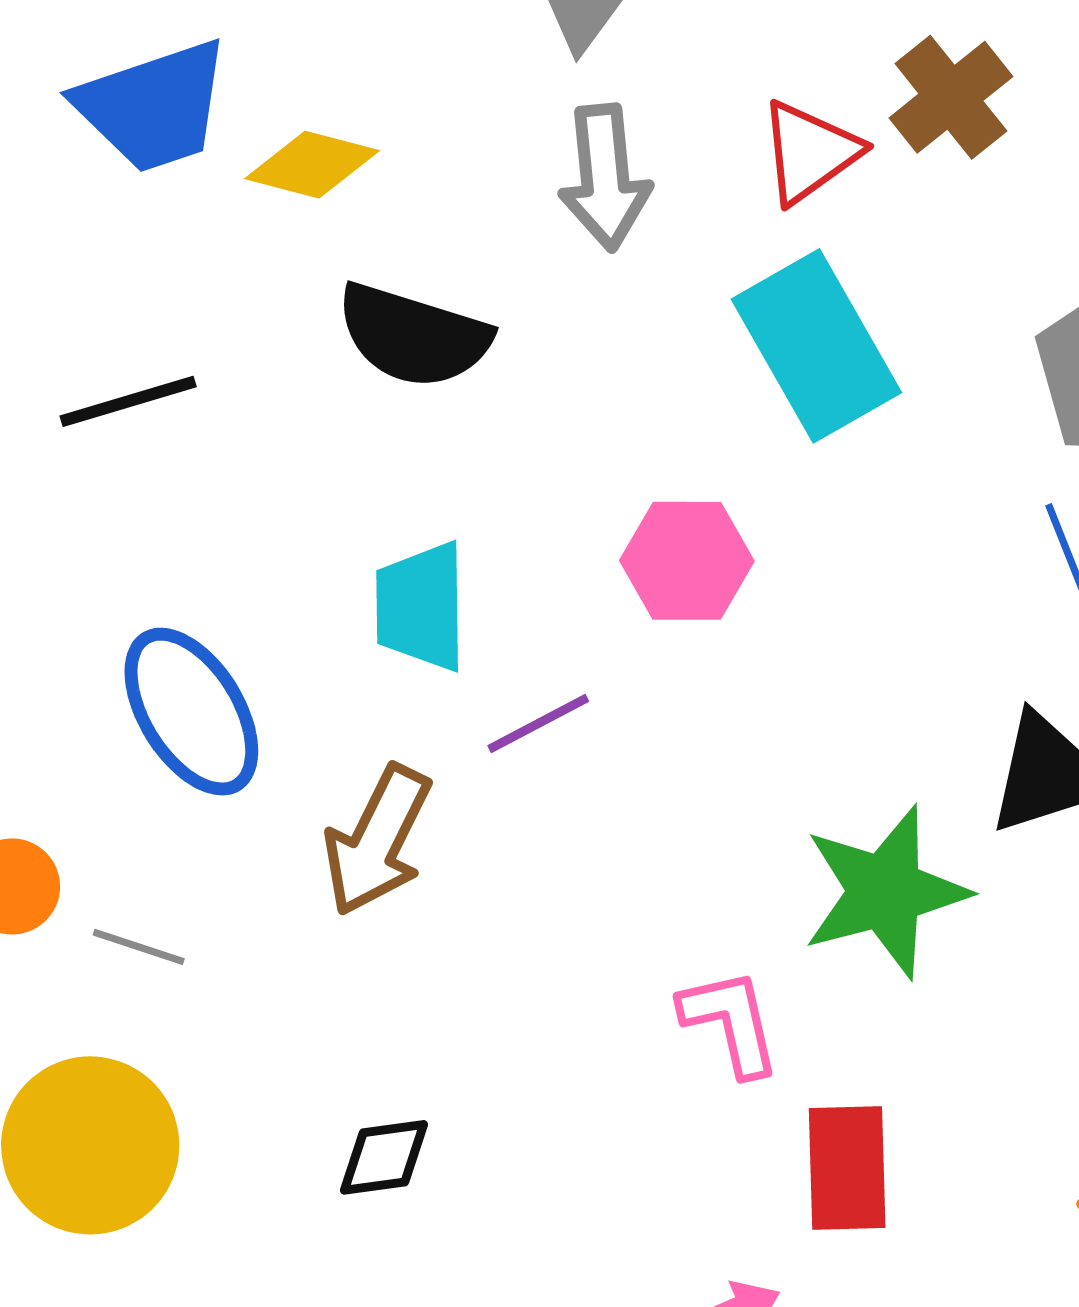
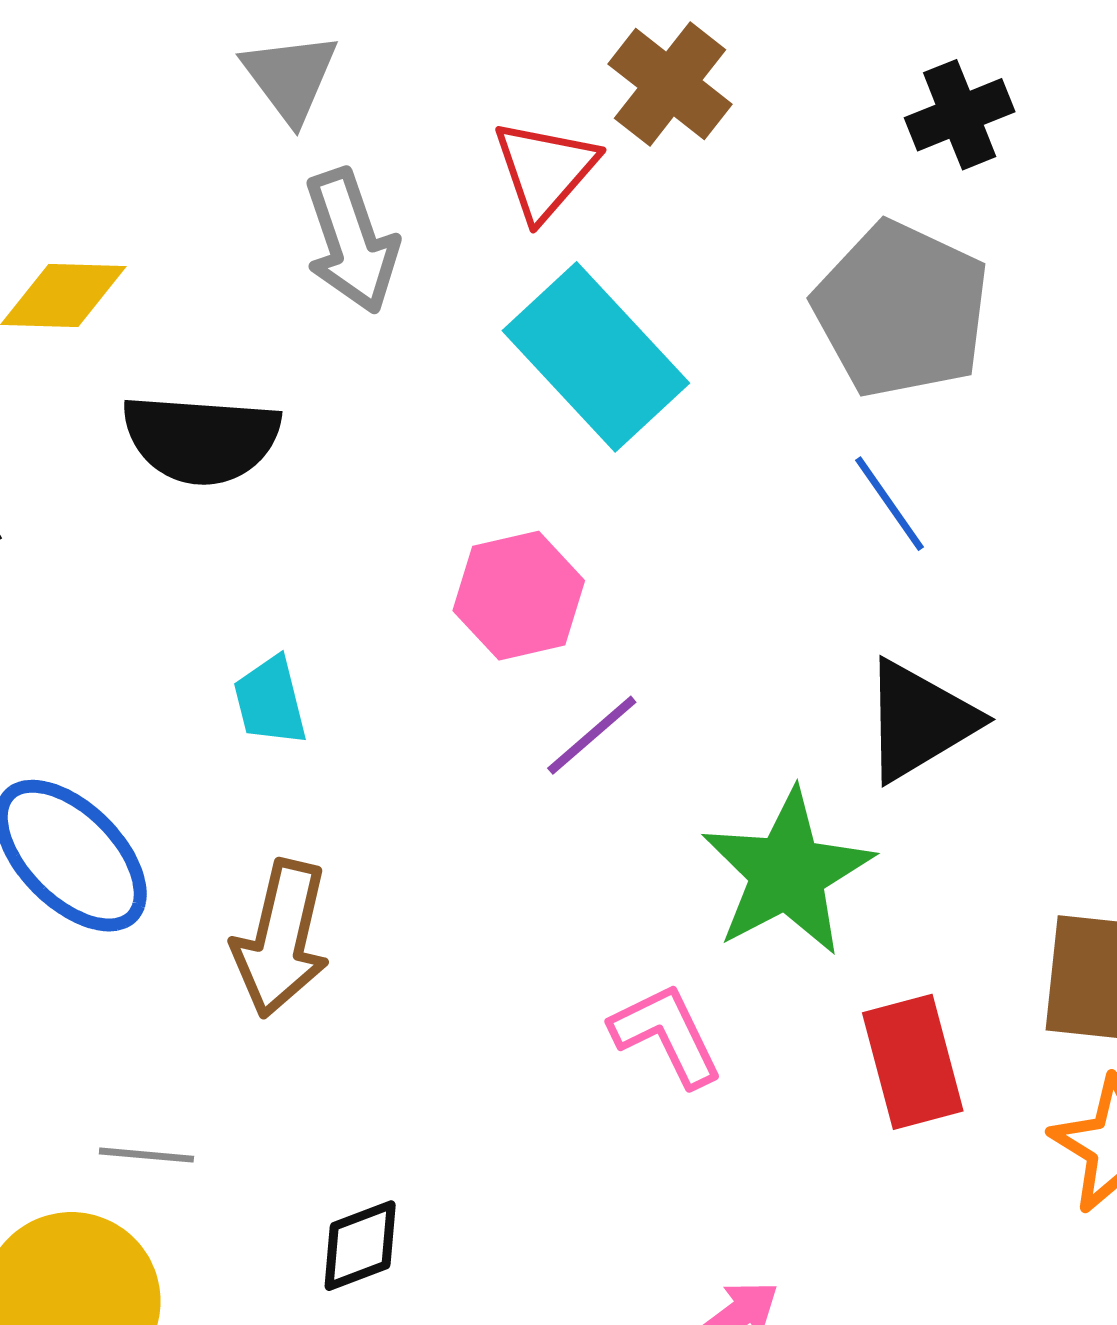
cyan trapezoid: (421, 607) -> (270, 701), size x0.7
purple line: (538, 724) -> (592, 735), moved
gray line: (139, 947) -> (146, 1155), moved
red rectangle: (847, 1168) -> (913, 1062), moved

